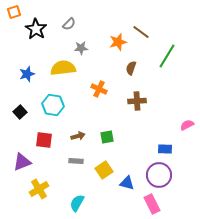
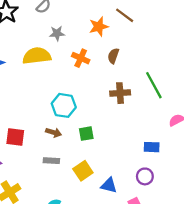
green line: (167, 56) -> (154, 85), moved, turned -60
orange cross: (99, 89) -> (81, 58), moved
cyan hexagon: (53, 105) -> (64, 105), moved
brown arrow: (78, 136) -> (54, 132), turned 32
purple circle: (159, 175) -> (145, 176), size x0.6

